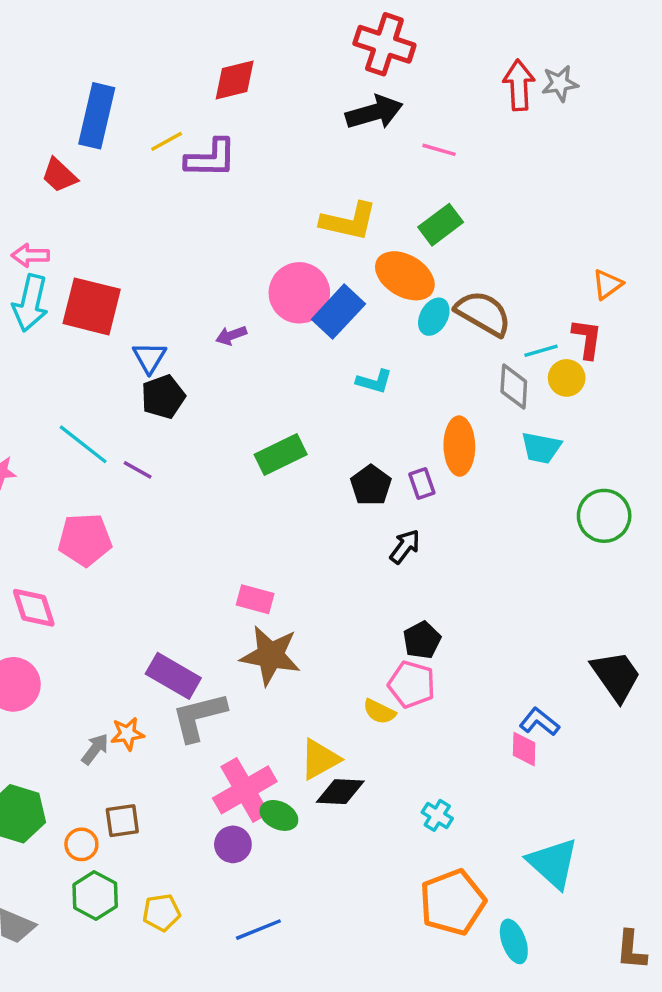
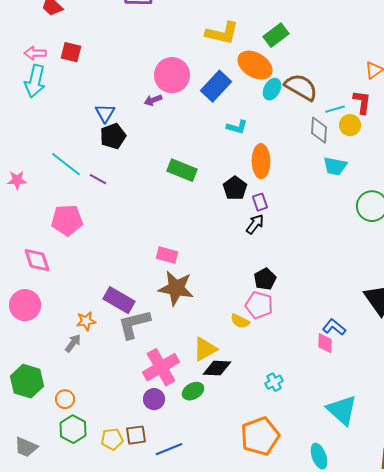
pink circle: (299, 293) -> (172, 75), moved
red square: (92, 306) -> (71, 52), moved, size x0.6
orange ellipse: (459, 446) -> (261, 161), moved
green rectangle: (281, 455) -> (182, 170), turned 48
purple rectangle: (422, 483) -> (260, 202), moved
orange star: (127, 734) -> (86, 321), moved
green ellipse: (279, 815) -> (193, 391), moved, turned -55
cyan cross: (437, 815) -> (274, 382), turned 30
brown square: (122, 821) -> (136, 435), moved
orange pentagon: (453, 902) -> (260, 436), moved

